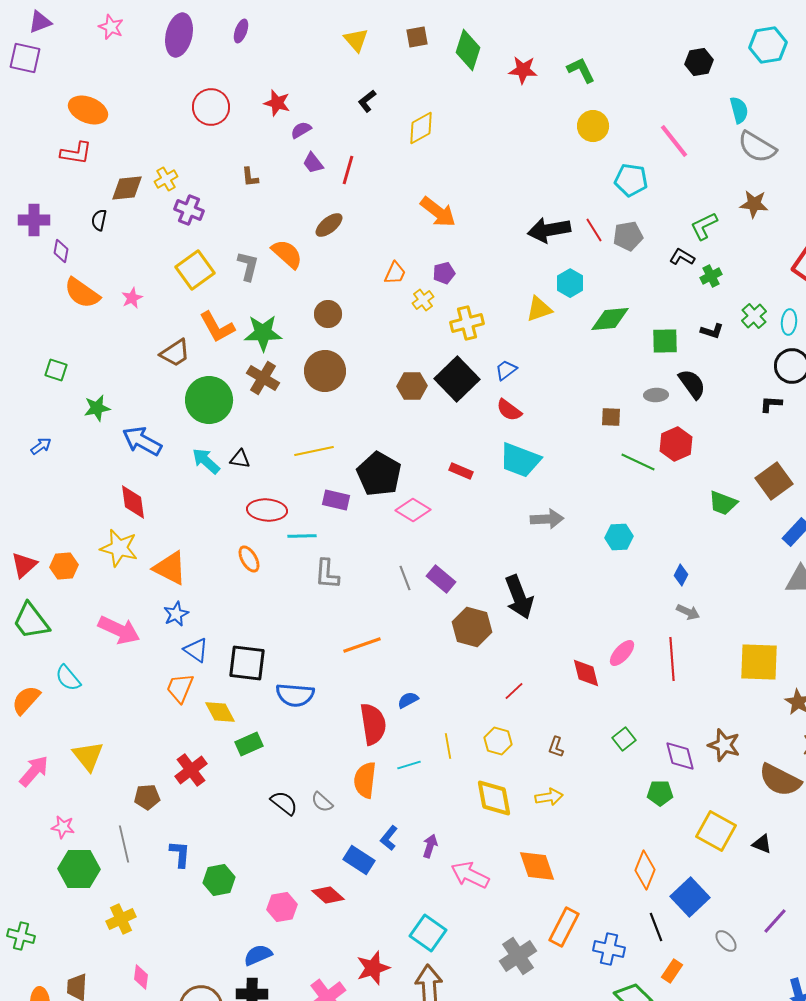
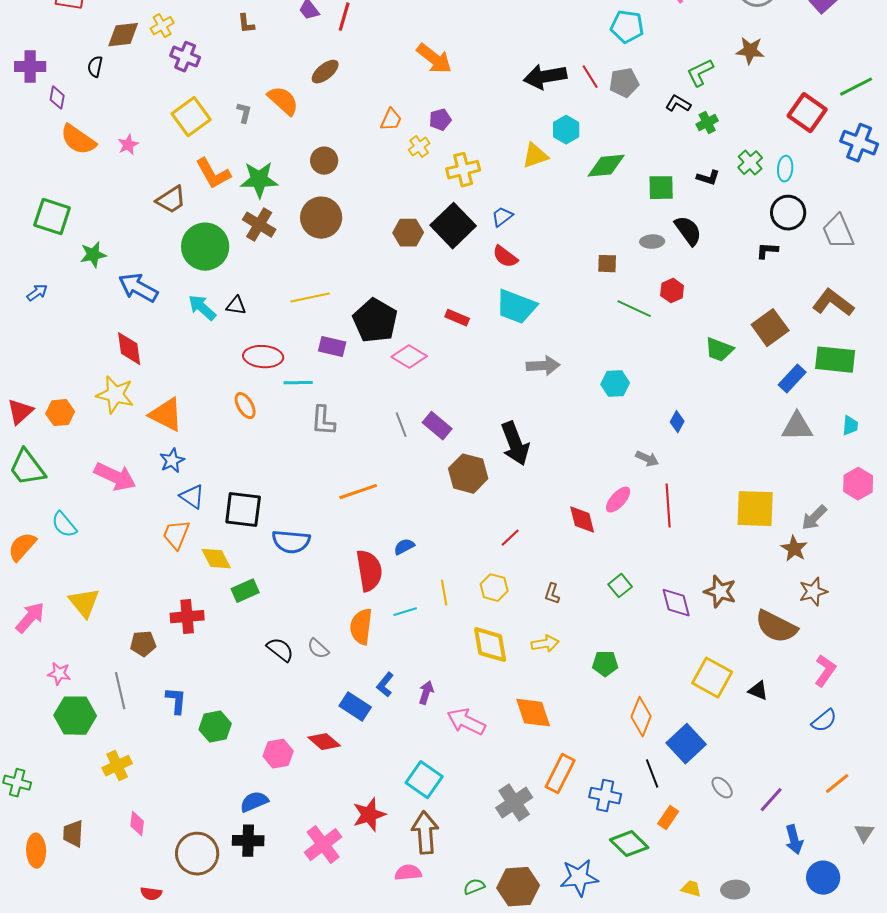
gray L-shape: (248, 266) -> (244, 113), size x0.7
green square: (56, 370) -> (52, 217), size x1.6
red hexagon: (676, 444) -> (672, 291), size x0.7
gray arrow: (688, 612) -> (647, 459), moved
red cross: (191, 770) -> (187, 617), turned 32
green pentagon: (660, 793) -> (605, 664), moved
purple line: (775, 921) -> (771, 800), moved

